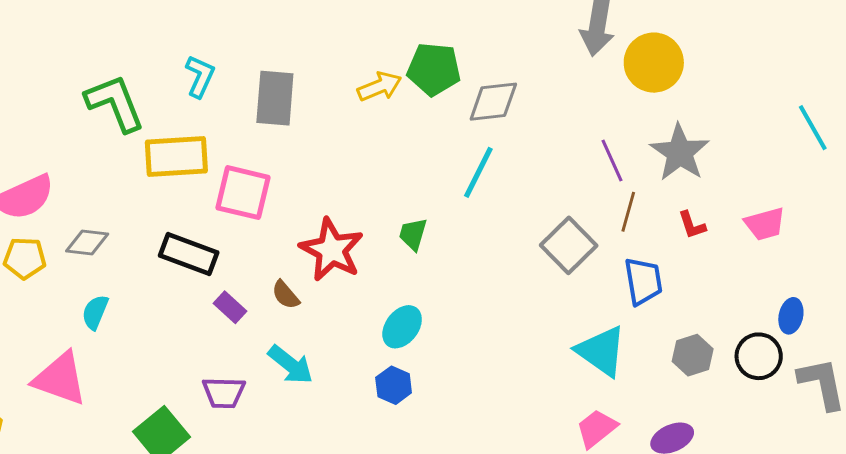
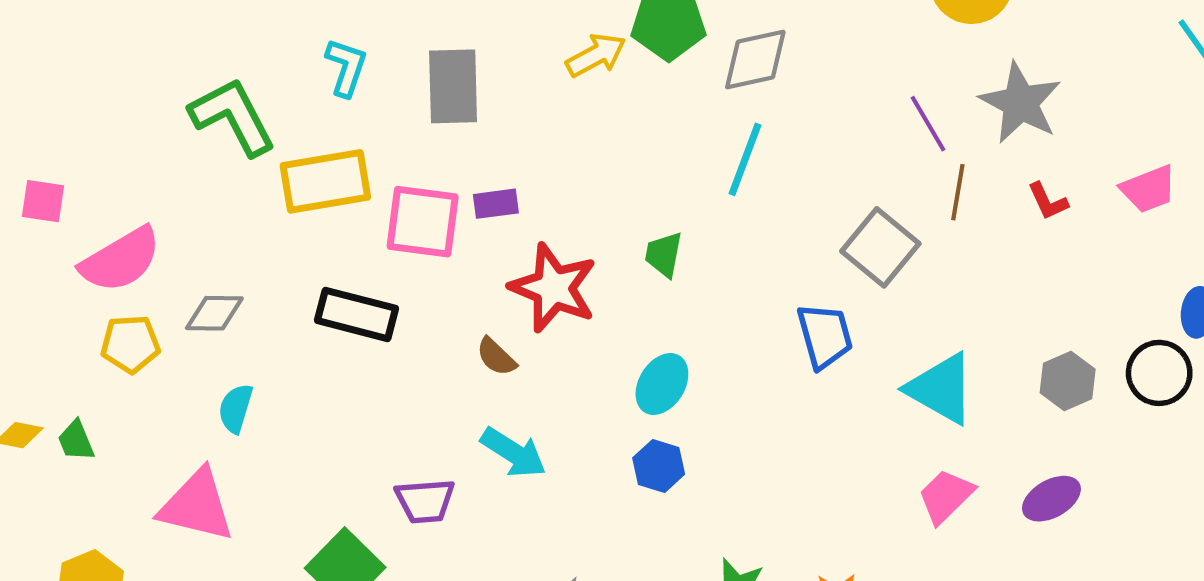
blue trapezoid: (643, 281) -> (825, 336), moved
purple rectangle: (230, 307) -> (496, 204), moved, turned -44

